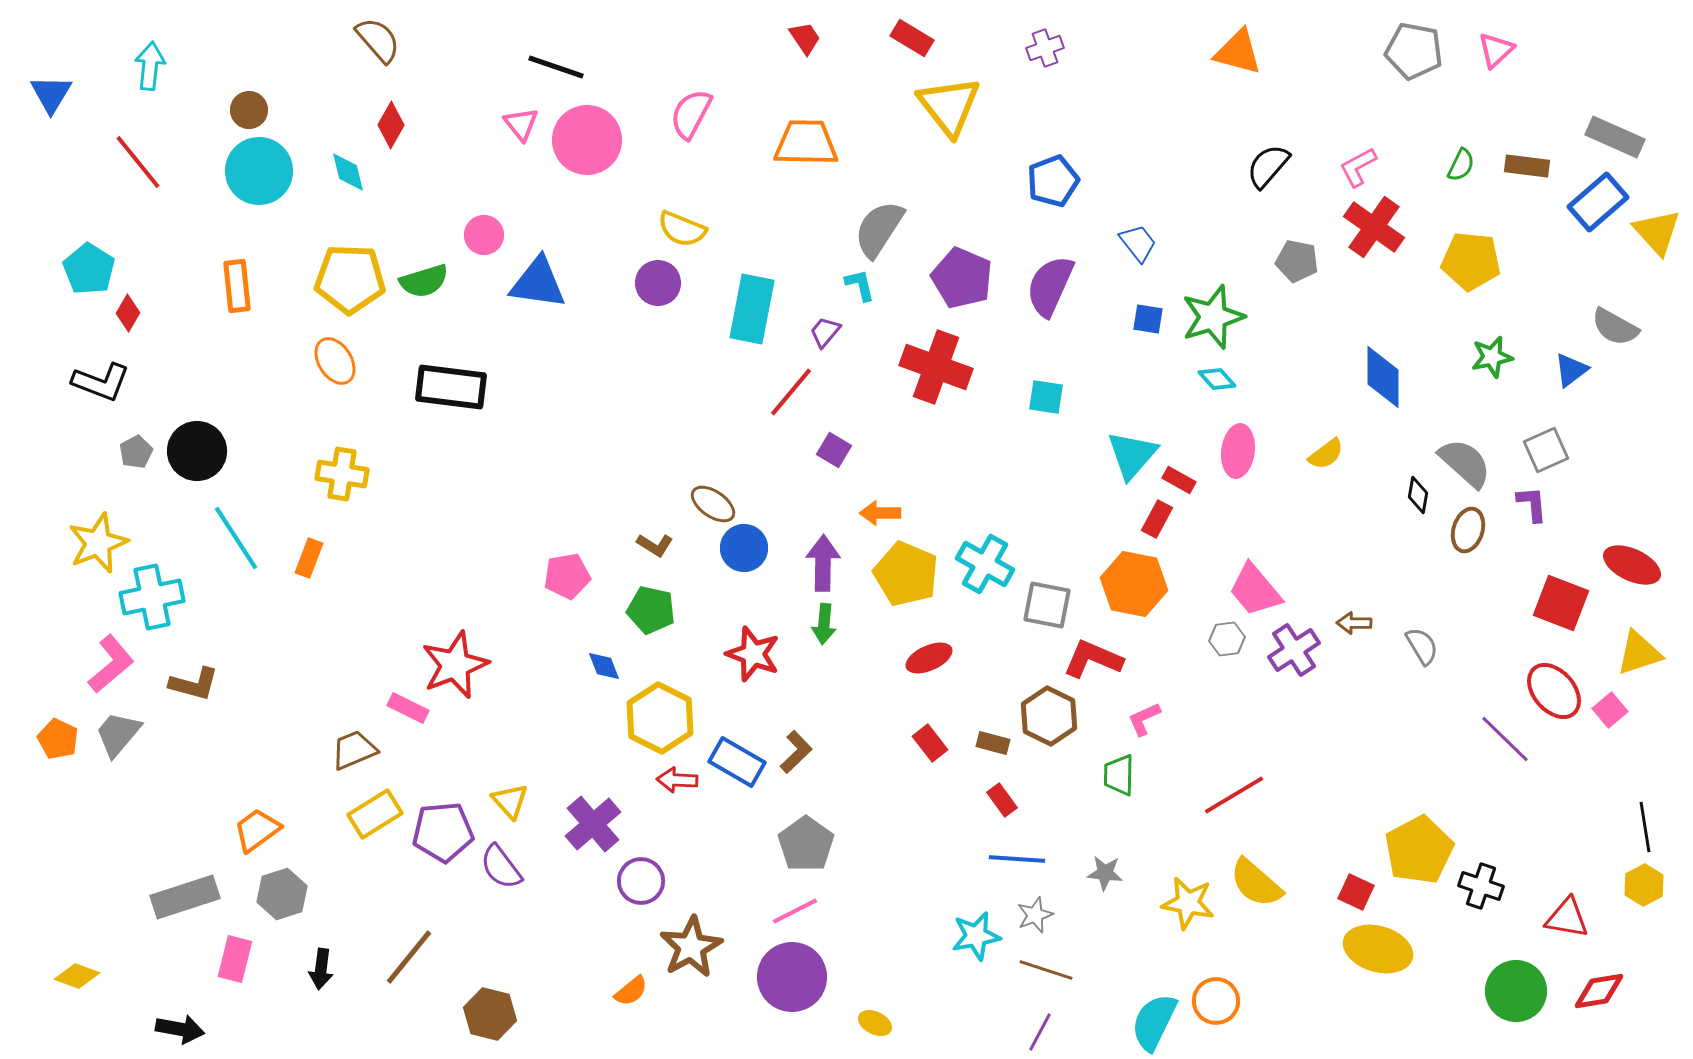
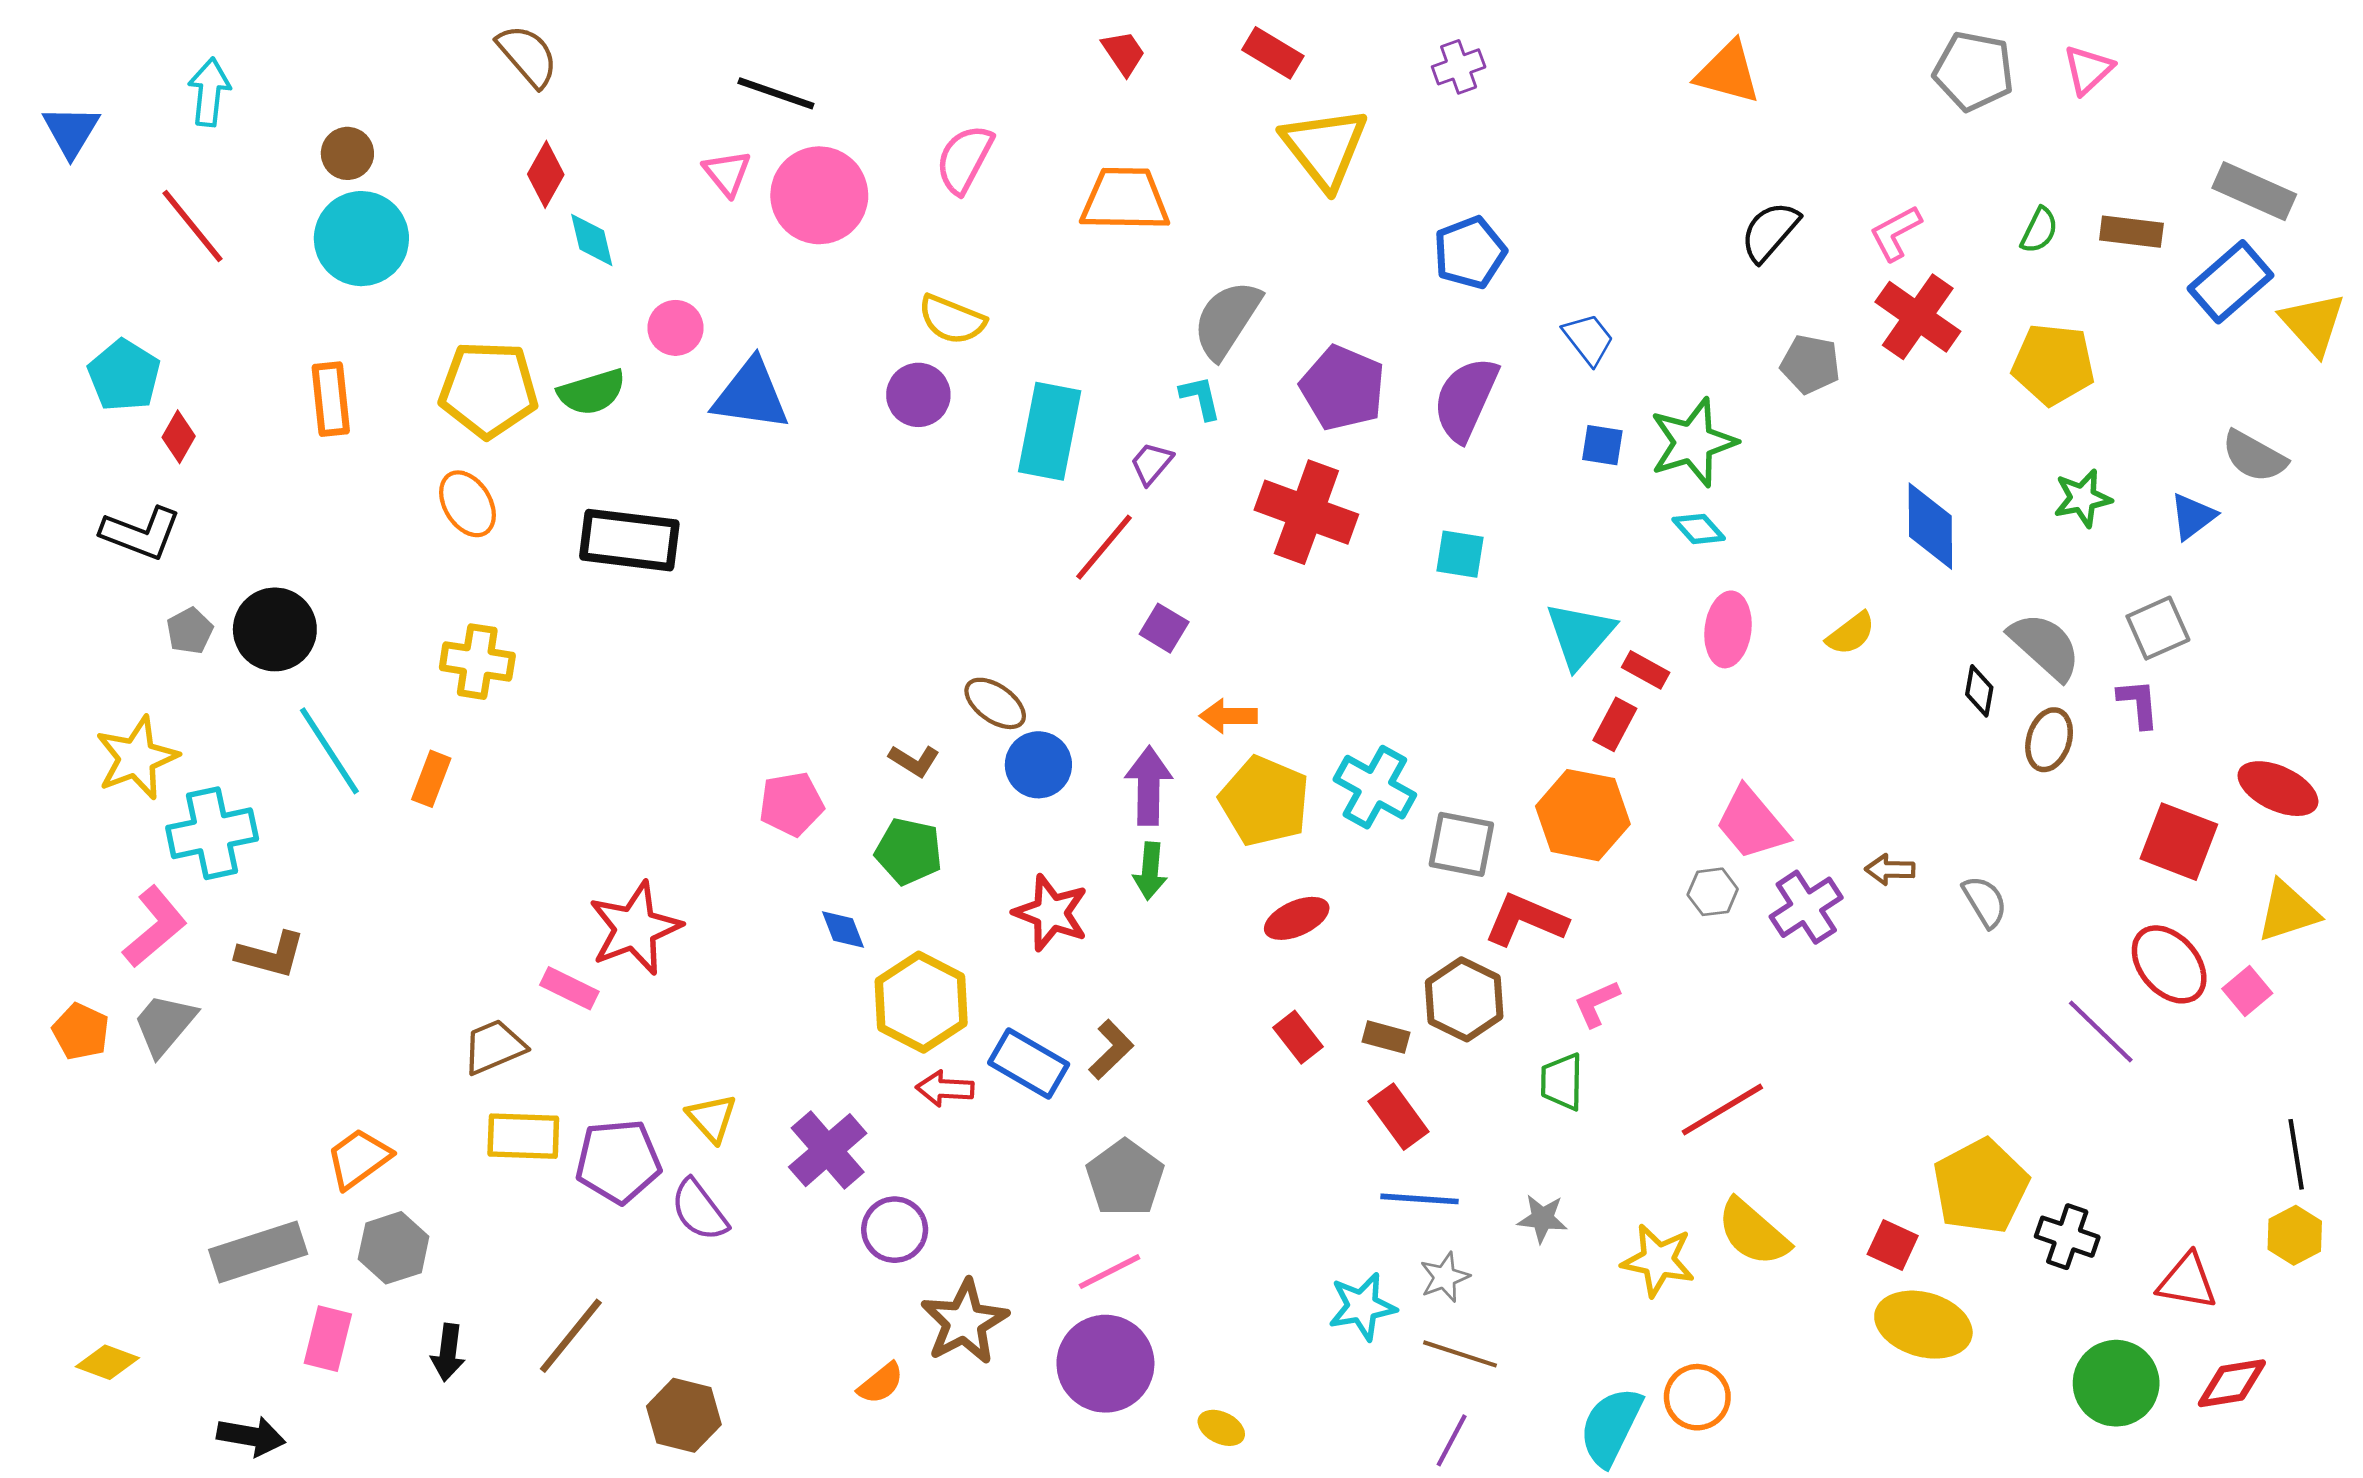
cyan diamond: (348, 172) -> (592, 240), moved
red rectangle: (1002, 800) -> (1399, 1117), size x1.4
yellow rectangle: (375, 814) -> (523, 1136), turned 34

